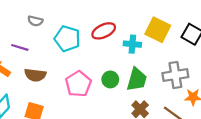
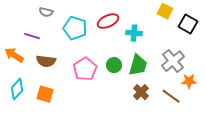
yellow square: (158, 30) -> (165, 11), moved, size x0.7
gray cross: (175, 75) -> (173, 61), turned -30

